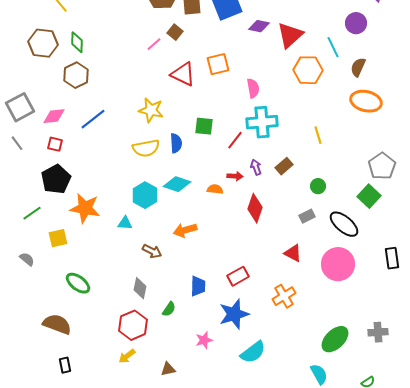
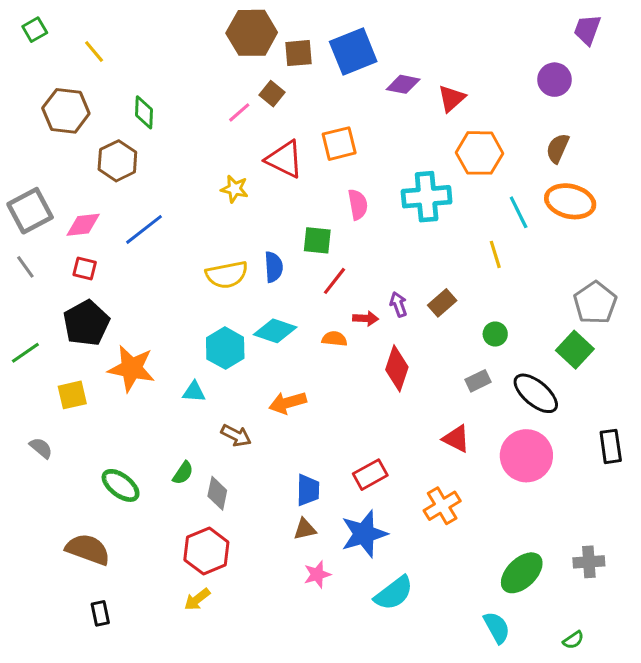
red triangle: (290, 35) -> (451, 98), size x0.7
green diamond: (77, 42) -> (144, 112), moved
cyan line: (333, 47) -> (519, 212), moved
pink semicircle: (253, 88) -> (358, 204), moved
yellow star: (151, 110) -> (235, 189), moved, size x0.7
cyan cross: (262, 122) -> (427, 197), moved
red line: (235, 140) -> (334, 281), moved
green line: (32, 213) -> (25, 353), moved
yellow square: (58, 238) -> (72, 395), moved
green semicircle: (169, 309) -> (183, 473), moved
brown triangle: (168, 369) -> (305, 529), moved

